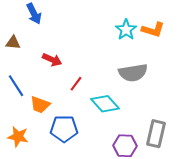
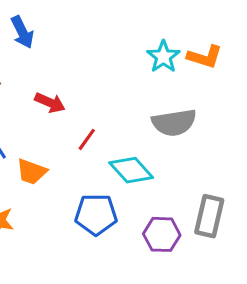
blue pentagon: (64, 129) -> (96, 215), moved

